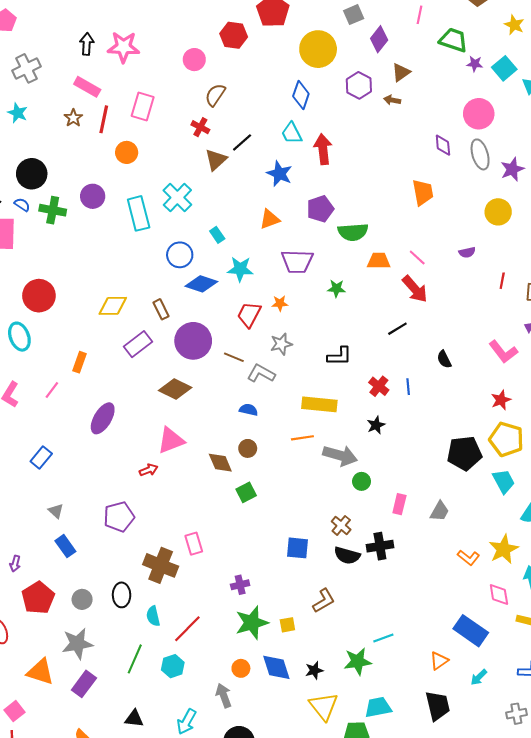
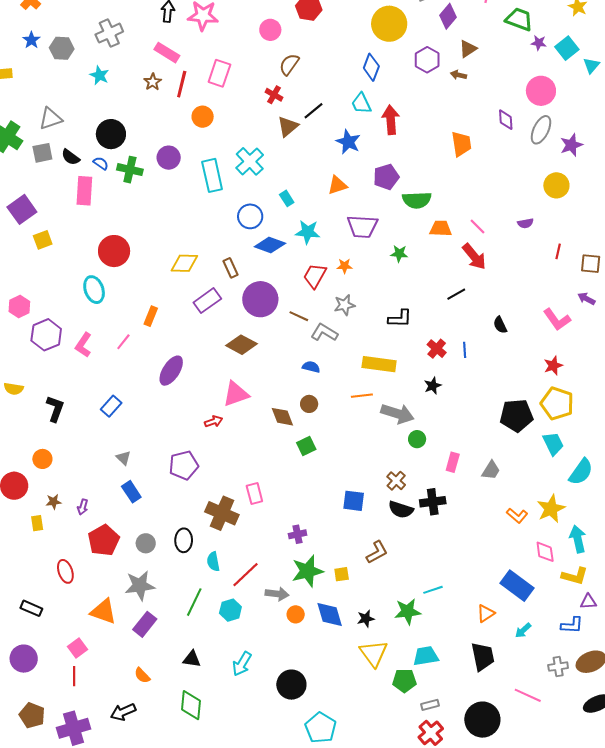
gray ellipse: (480, 154) -> (541, 130), turned 40
orange trapezoid: (423, 192) -> (461, 144), moved
gray arrow: (224, 696) -> (277, 594), moved, turned 115

